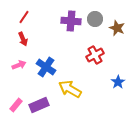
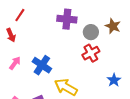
gray circle: (95, 19) -> (91, 32), moved
red arrow: (23, 39) -> (11, 35), moved
pink arrow: (19, 65) -> (15, 63), turned -32

